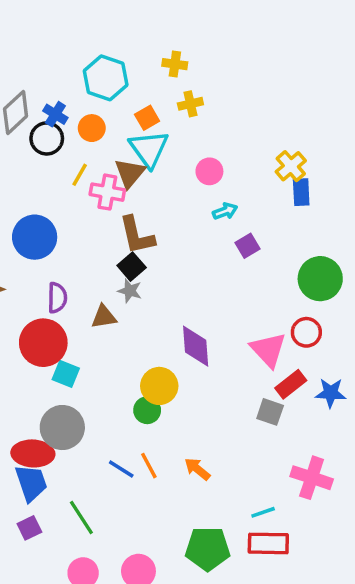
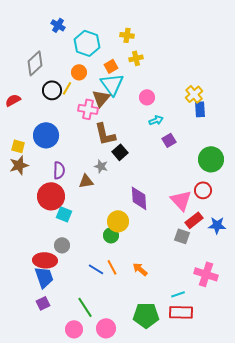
blue cross: (55, 114) -> (58, 25), moved
black circle: (47, 138) -> (52, 90), moved
yellow line: (80, 175) -> (67, 88), moved
black square: (132, 267) -> (120, 152), moved
gray circle: (62, 428) -> (62, 245), size x0.6
green line: (81, 518) -> (85, 307), moved

